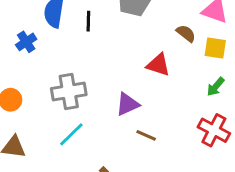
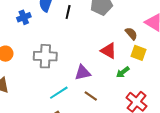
yellow square: (215, 48) -> (139, 53), moved
green arrow: (216, 87) -> (123, 72), moved
cyan line: (71, 134) -> (59, 93), moved

